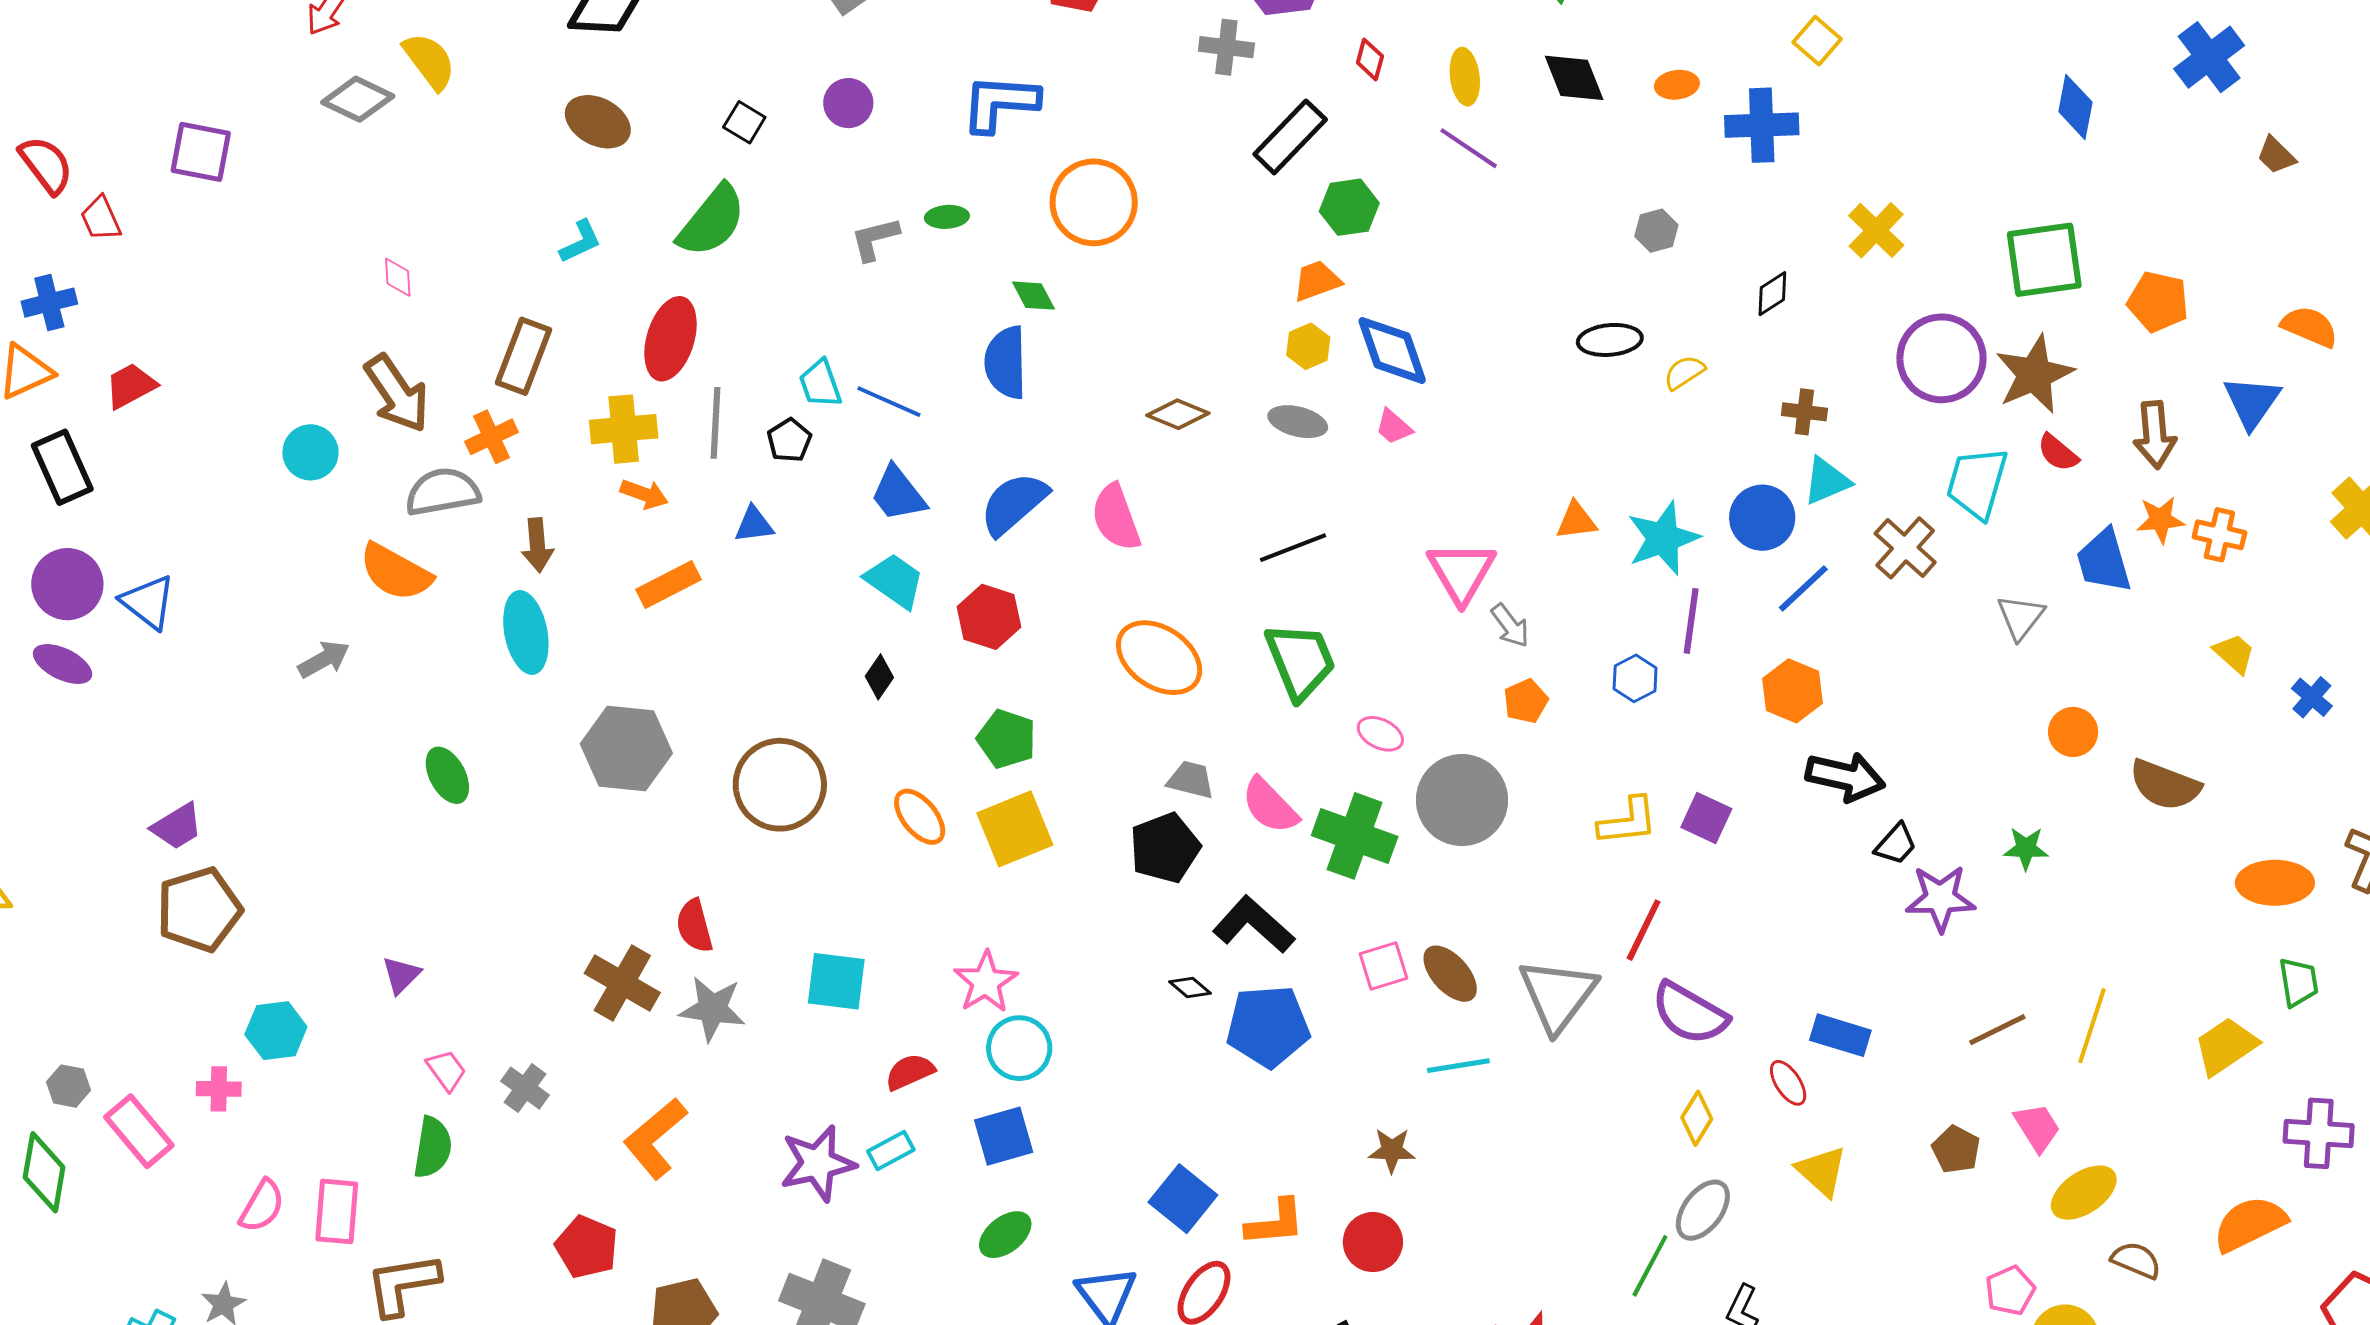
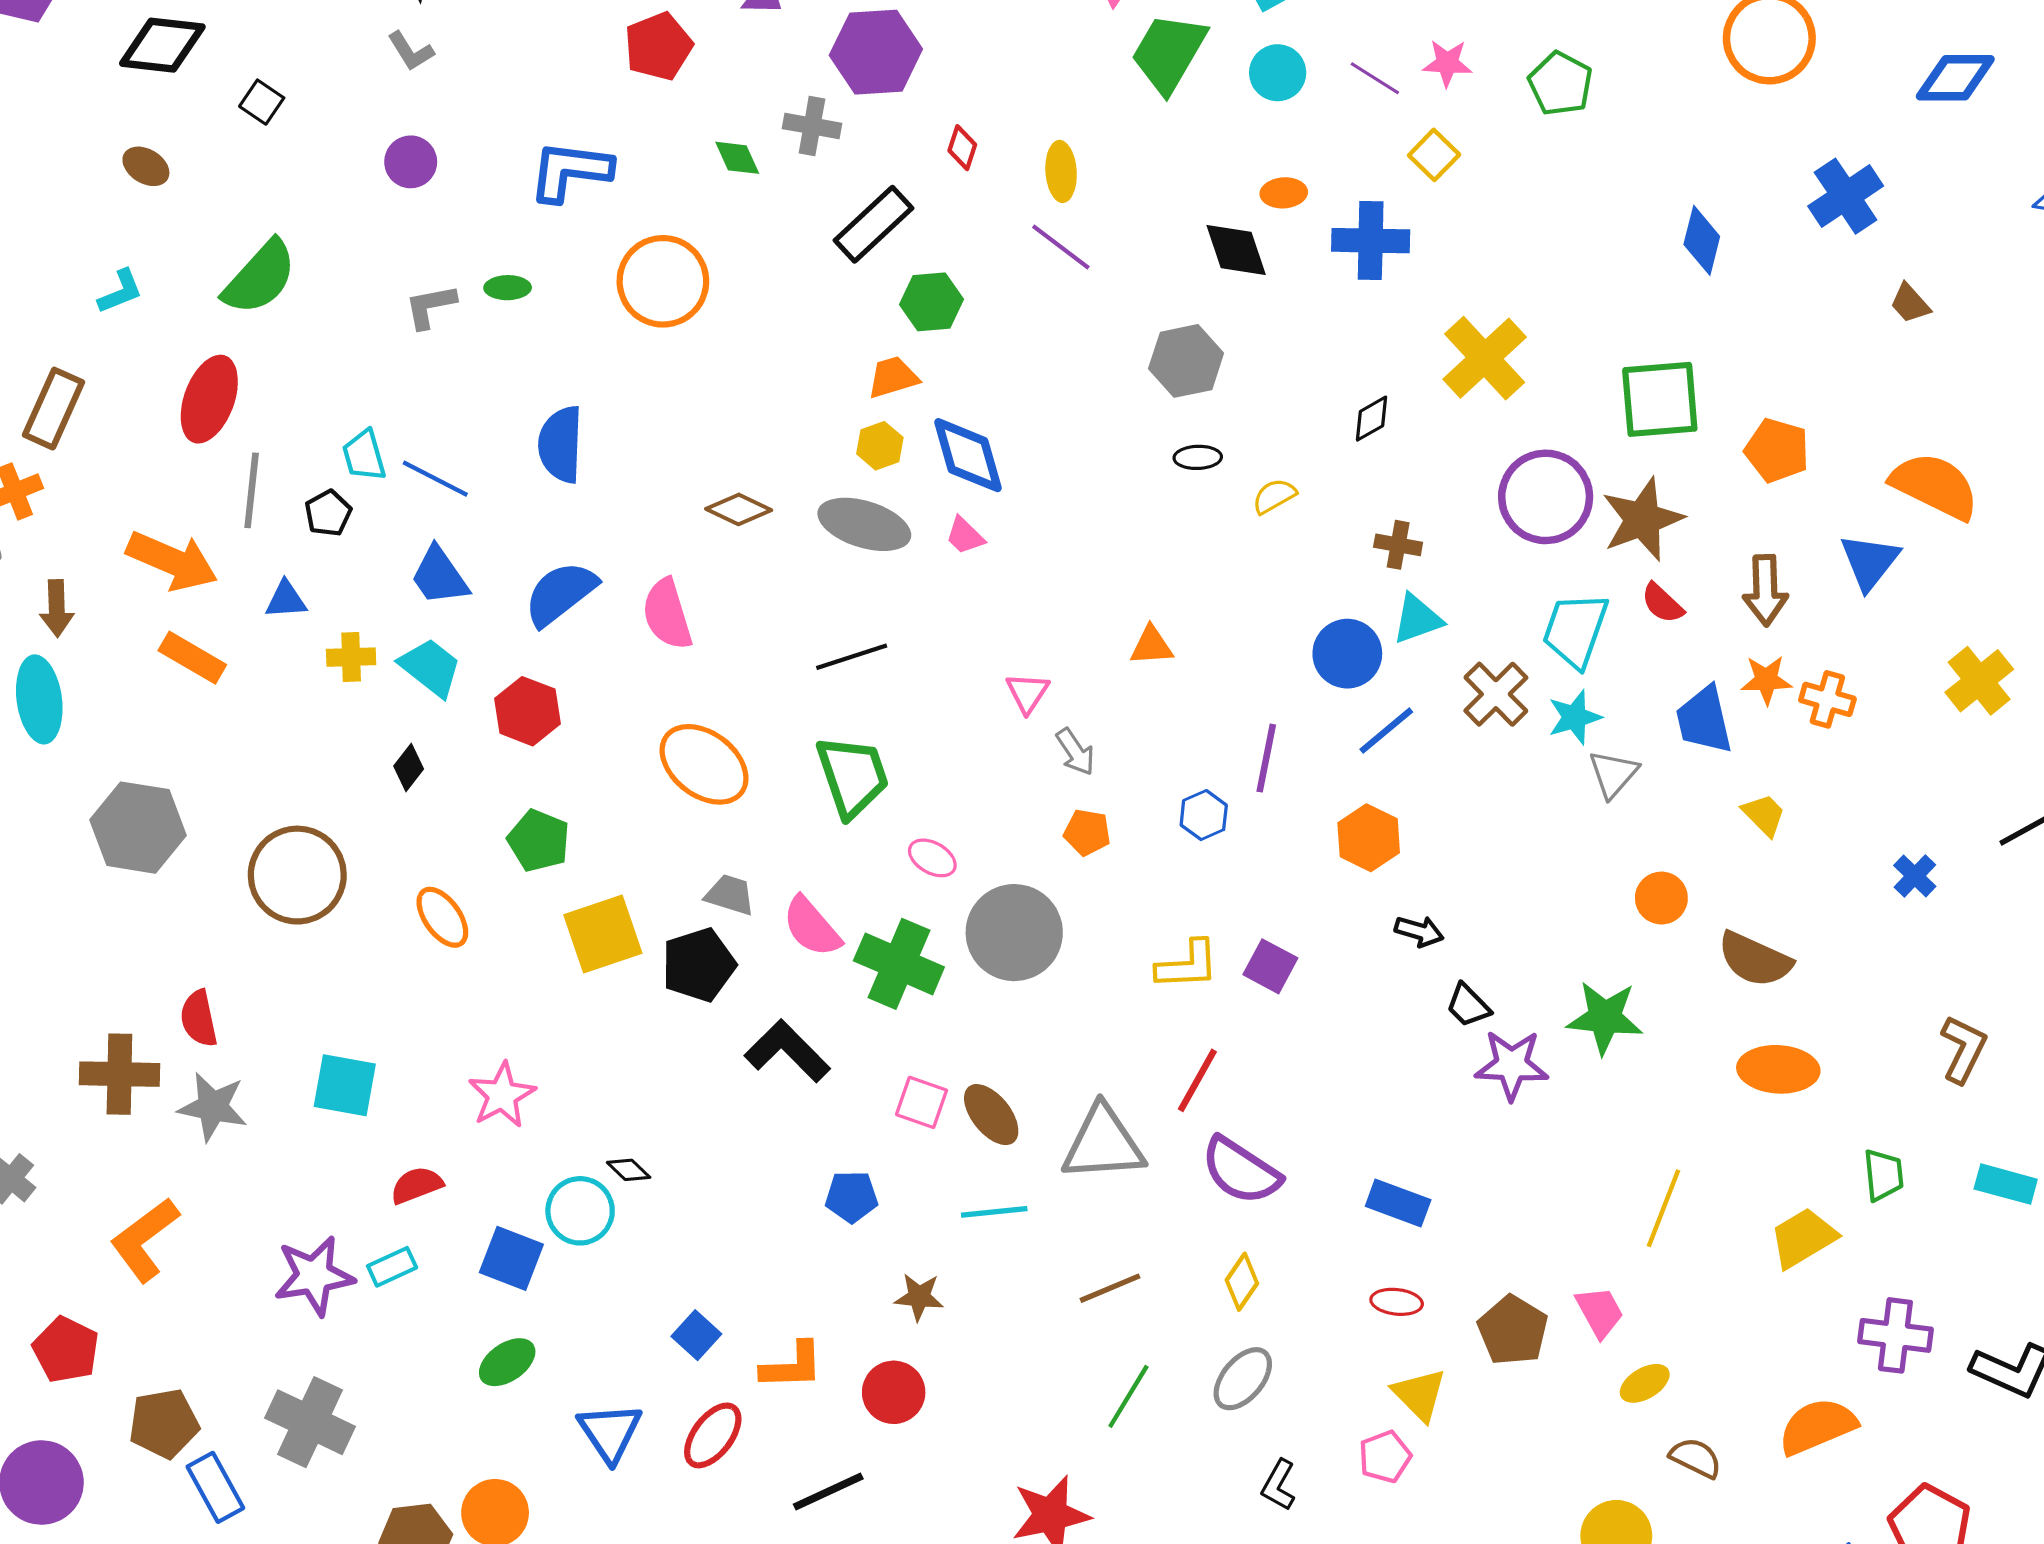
black diamond: (1574, 78) -> (1236, 250), moved
brown ellipse: (598, 122) -> (146, 166), size x0.7
black square: (744, 122) -> (262, 102), moved
yellow cross: (1876, 230) -> (1485, 358), size x1.4
gray hexagon: (1656, 231) -> (1186, 361), moved, size x1.6
green diamond: (1034, 296) -> (737, 158), moved
orange semicircle: (2310, 327) -> (1935, 486), size x1.5
black ellipse: (1610, 340) -> (1198, 457), size x0.7
gray ellipse: (1298, 422) -> (864, 524), size x1.5
yellow cross: (624, 429) -> (351, 657), moved, size x0.7
orange arrow: (644, 494) -> (172, 561), size x1.8
cyan star: (1663, 538) -> (1575, 717), moved, size x0.7
pink triangle: (1461, 572) -> (1027, 693), size x0.6
orange rectangle: (669, 584) -> (192, 658), turned 54
yellow trapezoid: (2234, 653) -> (1764, 815), moved
orange pentagon: (1526, 701) -> (1087, 832), turned 30
black arrow: (1845, 777) -> (1419, 931), size x0.6
yellow square: (1015, 829) -> (603, 934), moved
black trapezoid: (1896, 844) -> (1468, 1005), turned 90
green star: (2026, 848) -> (1605, 1018), size x1.6
orange ellipse: (2275, 883) -> (1778, 1069), moved
pink square: (1384, 966) -> (922, 1102), turned 33
brown cross: (622, 983) -> (119, 1074), turned -32
black diamond: (1190, 987) -> (629, 1170), moved
gray triangle: (1558, 995) -> (1103, 1143), turned 46
blue pentagon: (1268, 1026) -> (852, 1197), moved, size x0.6
brown line: (1997, 1030) -> (1110, 1288), moved
cyan circle: (1019, 1048) -> (580, 1211), moved
red ellipse: (1788, 1083) -> (1397, 1302), moved, turned -54
blue square: (1004, 1136) -> (511, 1258), turned 34
brown pentagon: (1956, 1149) -> (1513, 1330), size x1.4
yellow triangle: (1822, 1171) -> (1419, 1395), moved
yellow ellipse: (2084, 1193) -> (1645, 1383), size x0.7
blue square: (1183, 1199) -> (696, 1335), size x0.7
green line: (1650, 1266) -> (1128, 1396), moved
pink pentagon: (2010, 1291) -> (1385, 1457), moved

